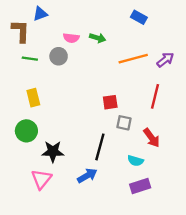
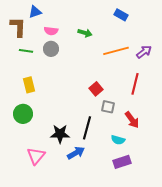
pink semicircle: (71, 38) -> (51, 31), moved
red square: (110, 102) -> (96, 89), turned -32
black star: (53, 152) -> (60, 134), moved

